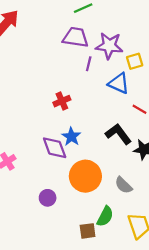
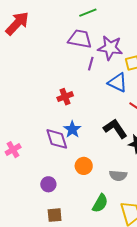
orange circle: (85, 176) -> (84, 166), size x0.6
gray semicircle: (123, 185) -> (118, 176), turned -42
brown square: (88, 231) -> (55, 215), moved

